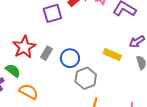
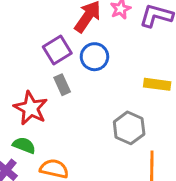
gray rectangle: (47, 53) -> (62, 85), moved, turned -40
blue circle: (70, 58) -> (94, 57), moved

